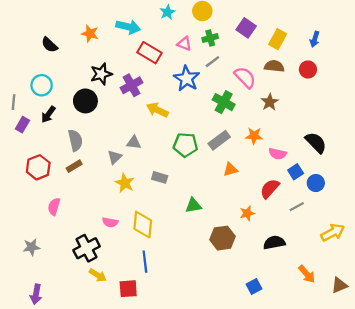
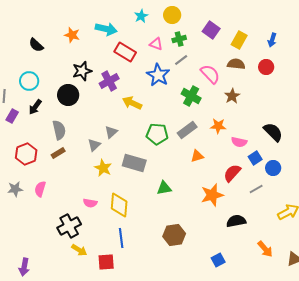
gray triangle: (134, 143) -> (111, 132), turned -48
gray rectangle: (160, 177) -> (134, 163), size x1.6
orange star: (247, 213) -> (212, 195), size x1.6
brown hexagon: (223, 238) -> (174, 235), moved
gray star: (31, 247) -> (15, 189), moved

